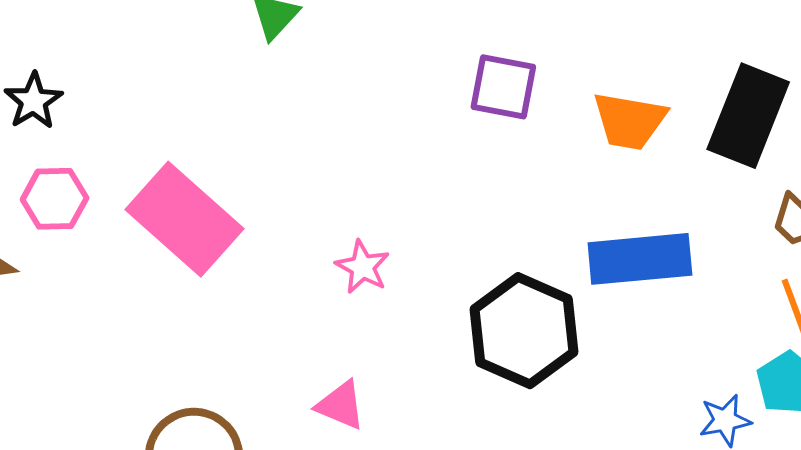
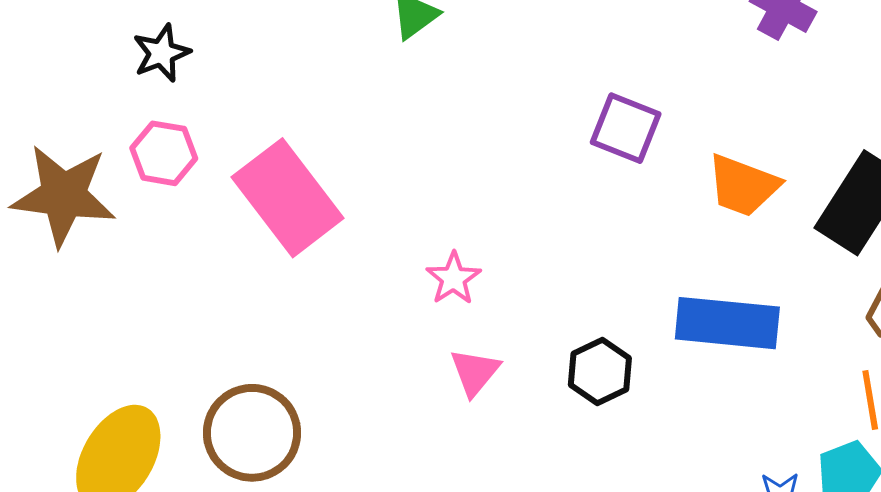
black hexagon: (524, 331) -> (600, 372), size x0.6
pink triangle: (341, 405) -> (475, 372), moved, turned 36

